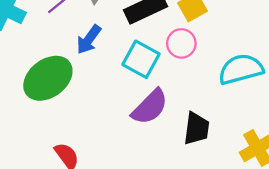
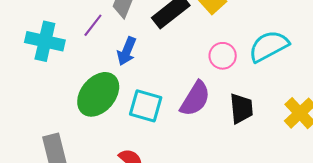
pink circle: (181, 43) -> (223, 56), moved
cyan square: (141, 59) -> (146, 106), moved

